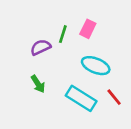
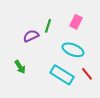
pink rectangle: (88, 29) -> (76, 22), moved
green arrow: (38, 84) -> (20, 67), moved

